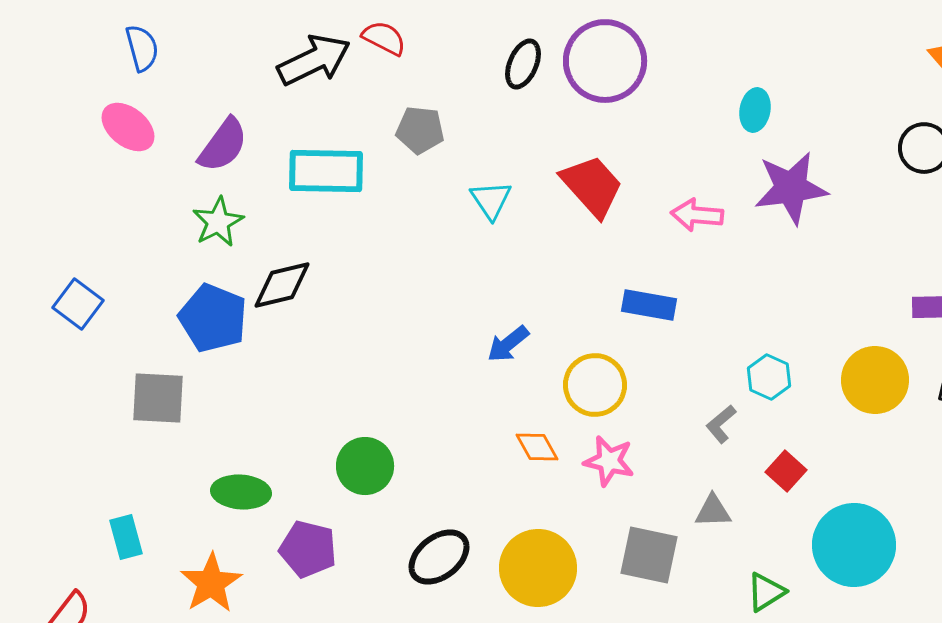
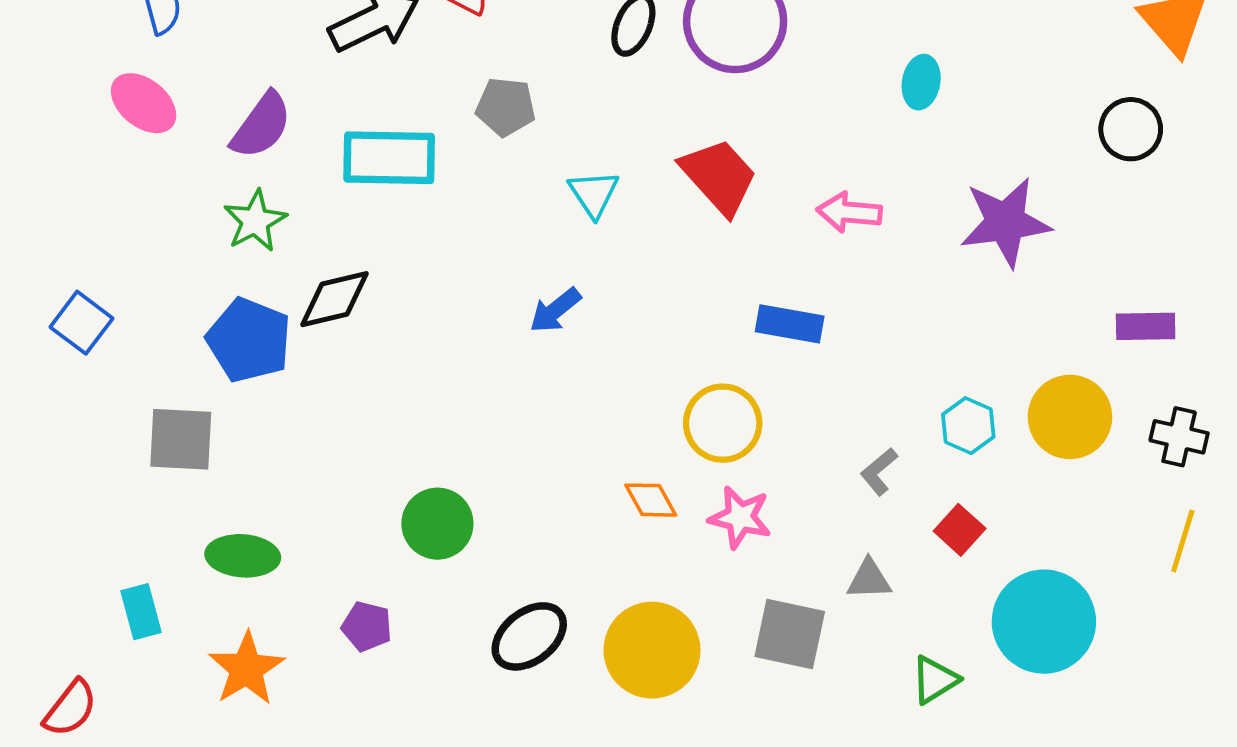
purple star: (791, 188) -> (1005, 222), moved
blue arrow: (508, 344) -> (555, 310), moved
cyan hexagon: (769, 377) -> (968, 426), moved
green ellipse: (241, 492) -> (243, 556), moved
purple pentagon: (308, 549) -> (367, 627), size x0.7

